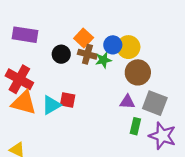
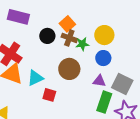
blue circle: (113, 45) -> (103, 58), moved
brown circle: (138, 72) -> (69, 69), moved
red square: (68, 100) -> (49, 95), moved
green rectangle: (135, 126) -> (104, 102), size x1.5

